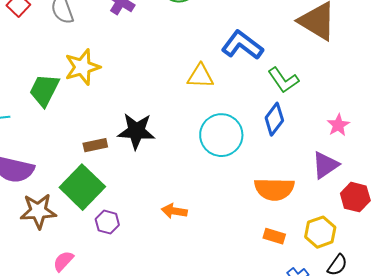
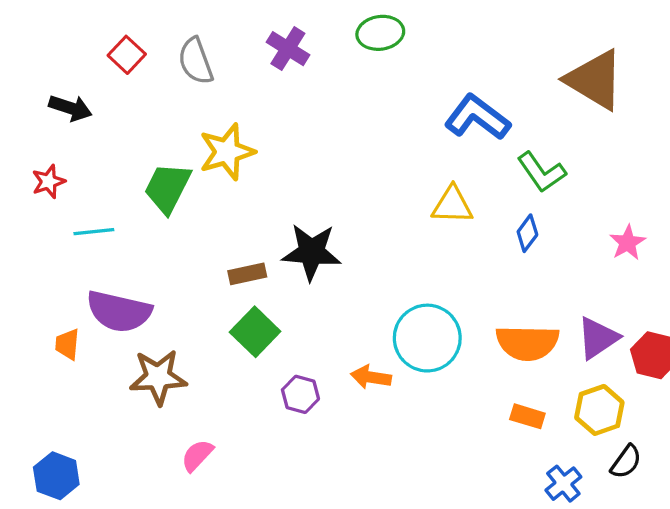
yellow triangle: (200, 76) -> (452, 205), moved
blue diamond: (274, 119) -> (527, 233), size x0.7
cyan circle: (221, 135) -> (427, 338), moved
purple triangle: (325, 165) -> (598, 338), moved
green square: (82, 187) -> (255, 332), moved, size x0.7
purple hexagon: (107, 222) -> (300, 394), moved

